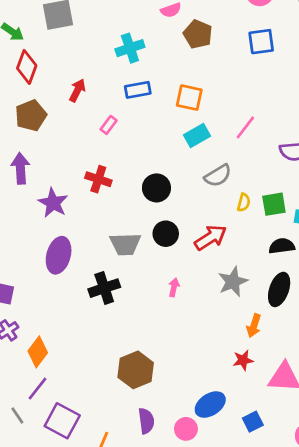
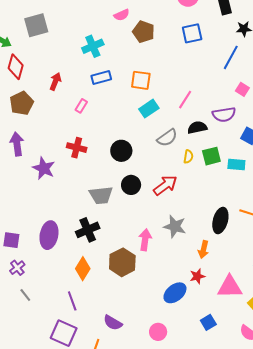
black semicircle: (282, 246) -> (197, 127), moved
purple ellipse: (59, 255) -> (49, 235), moved
gray star: (233, 282) -> (175, 226), moved, turned -30
pink arrow: (174, 287) -> (145, 240), moved, size x1.5
orange diamond: (38, 352) -> (83, 269), moved
brown hexagon: (136, 370) -> (122, 262), moved
purple line: (38, 389) -> (72, 301), moved, turned -54
blue ellipse: (210, 405) -> (175, 293), moved
gray line: (17, 416) -> (25, 295), moved
purple semicircle: (146, 421) -> (113, 323), moved, turned 132

